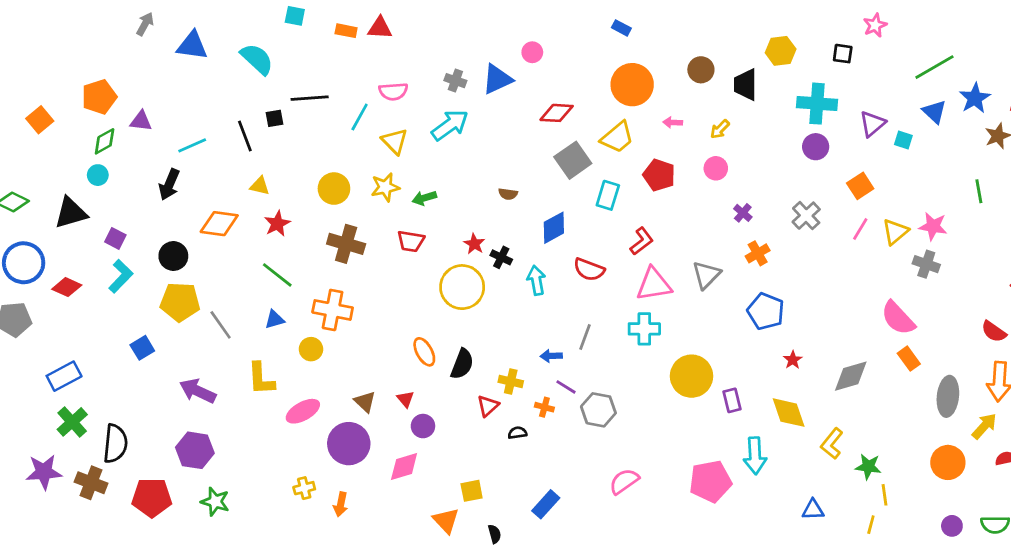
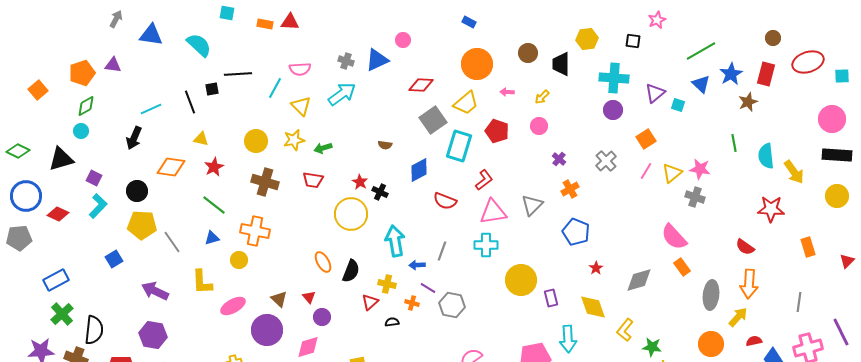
purple triangle: (141, 121) -> (113, 65), moved
cyan rectangle: (608, 195) -> (459, 146), size x1.4
cyan arrow: (536, 280) -> (395, 241), moved, size x1.4

